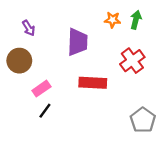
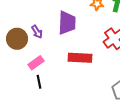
purple arrow: (29, 28) -> (37, 32), moved
black line: (45, 111) -> (39, 82), turned -48

